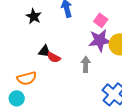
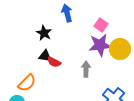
black star: (34, 16) -> (44, 33), moved
orange semicircle: (27, 78) -> (27, 83), turned -30

